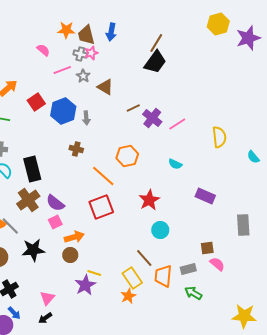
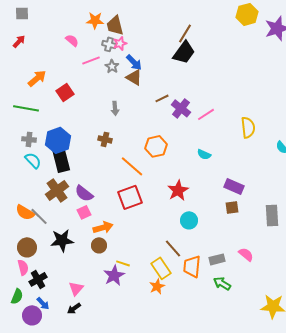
blue arrow: (111, 32) -> (134, 62), moved, turned -54
blue hexagon: (63, 111) -> (58, 140), moved
brown square: (207, 248) -> (232, 207), moved

